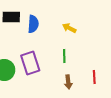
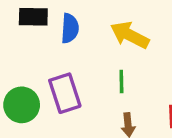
yellow arrow: (69, 28) -> (130, 35), size x1.6

